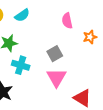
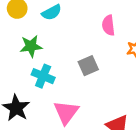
pink triangle: (57, 78) -> (66, 112), moved

